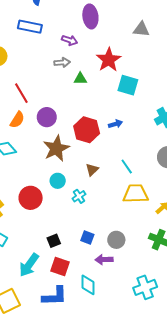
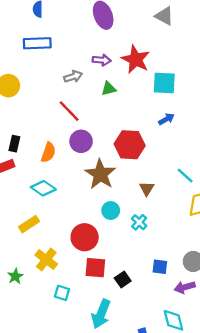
gray triangle: (141, 29) -> (164, 16), turned 36
purple arrow: (70, 40) -> (102, 60), moved
gray arrow: (62, 63) -> (73, 77), moved
red line: (21, 93) -> (69, 111), moved
blue arrow: (115, 124) -> (166, 119), moved
red square: (60, 267) -> (95, 268), moved

